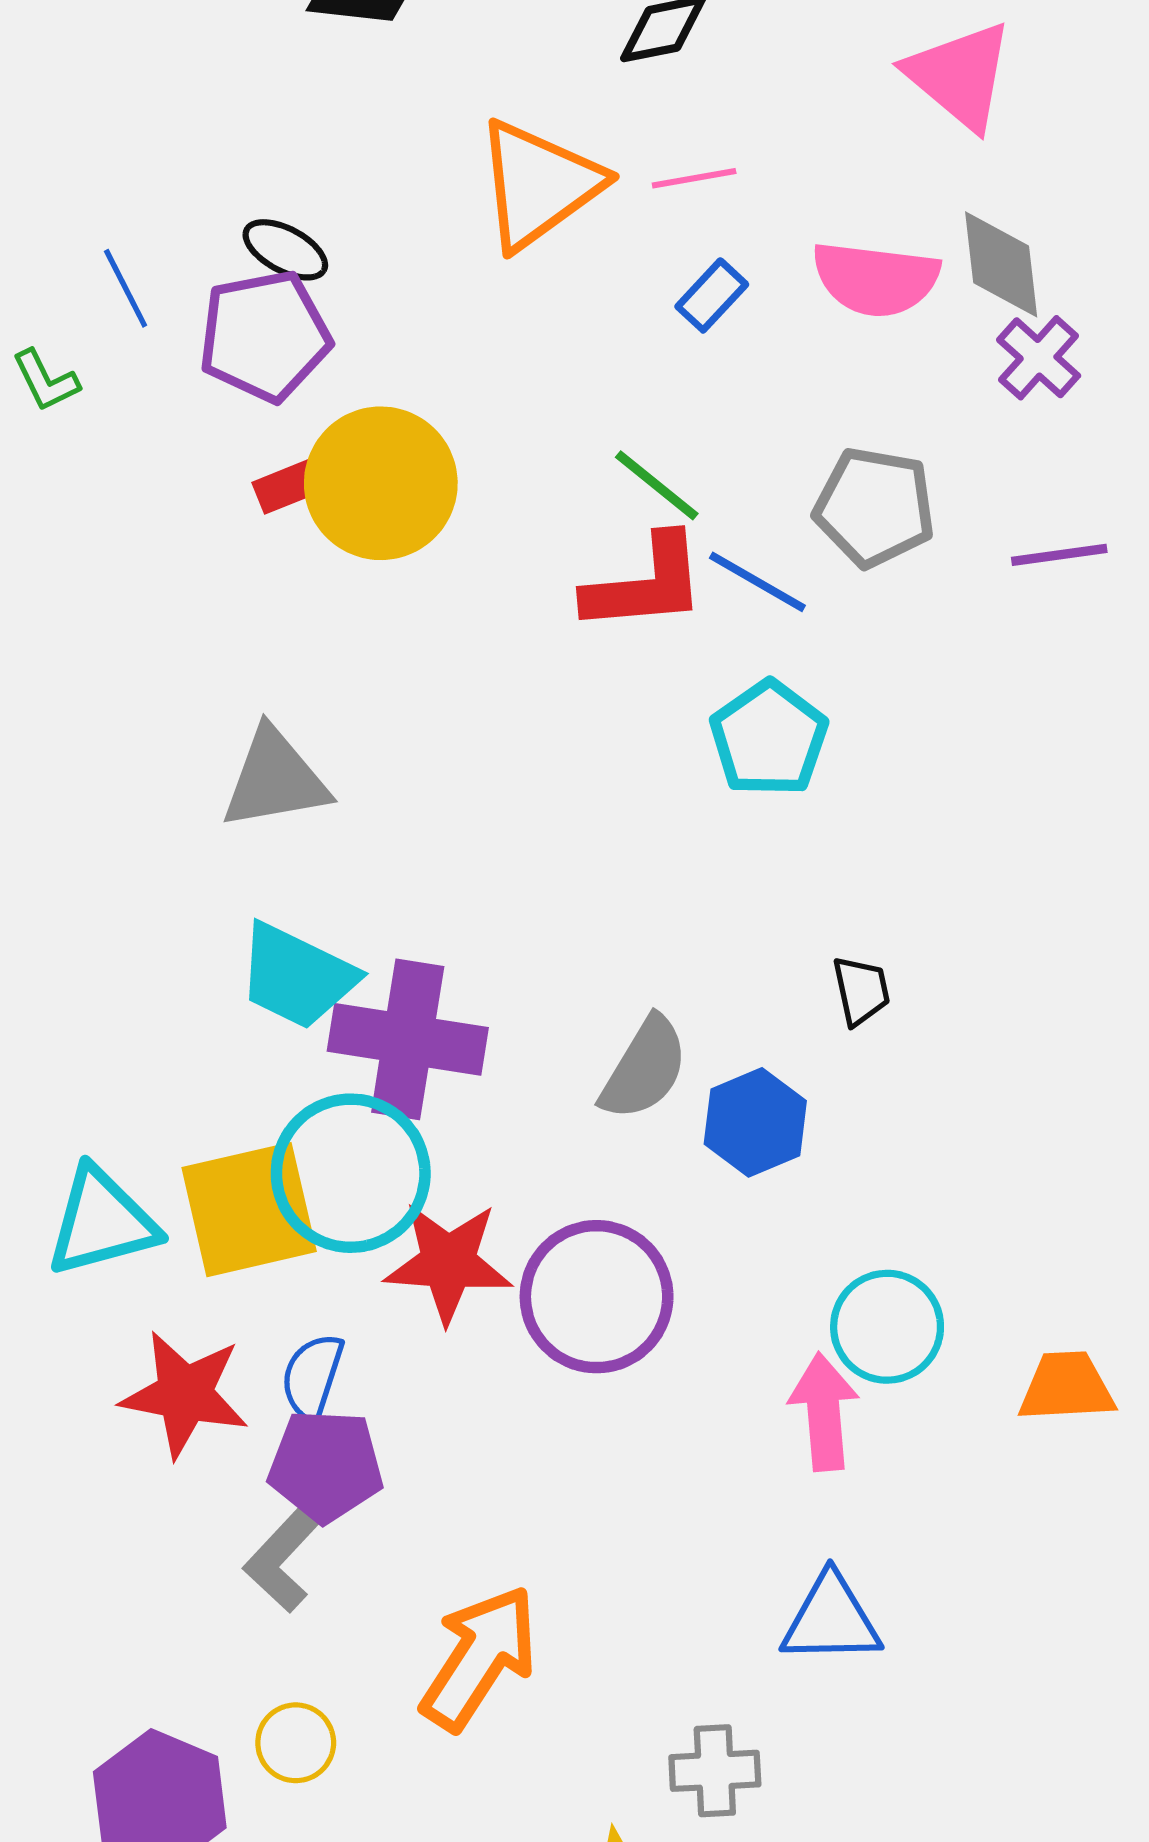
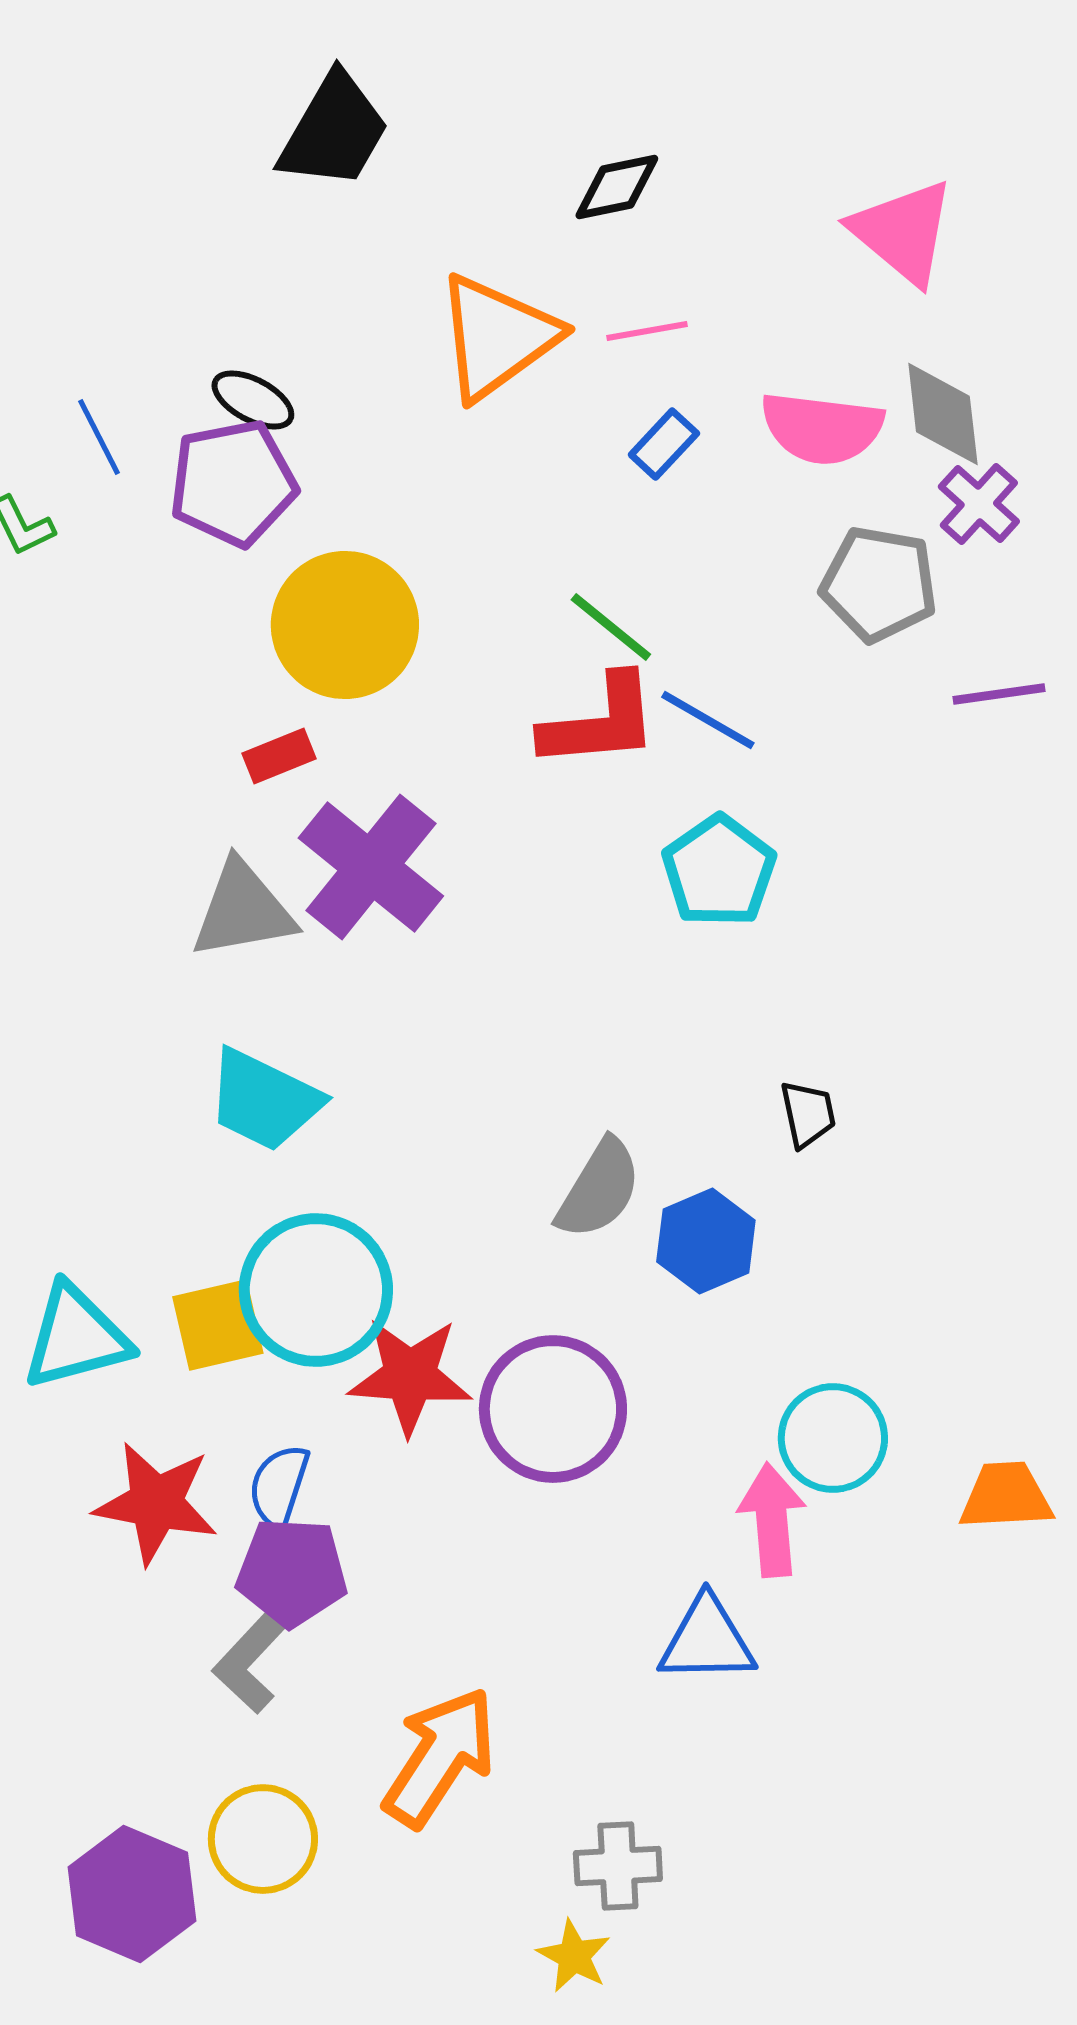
red rectangle: (291, 485) -> (279, 756), moved
gray pentagon: (875, 507) -> (879, 584), moved
purple cross: (408, 1039) -> (371, 867), moved, turned 30
yellow square: (249, 1210) -> (218, 1325), size x0.7
blue triangle: (831, 1619) -> (707, 1640), moved
yellow circle: (296, 1743) -> (263, 1839), size x1.4
gray cross: (715, 1771) -> (618, 1866), moved

